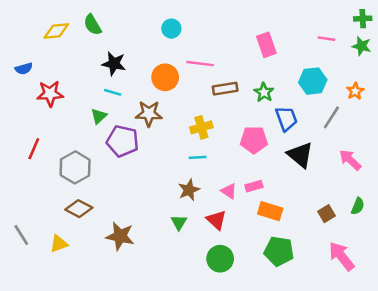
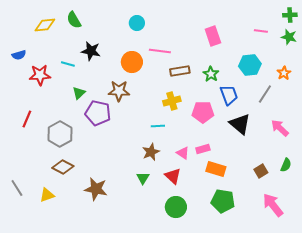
cyan line: (113, 92) -> (68, 64), moved
yellow cross: (201, 127) -> (172, 101), moved

